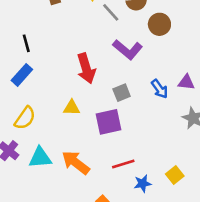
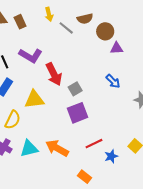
purple L-shape: (128, 50) -> (31, 56), moved
purple triangle: (186, 82) -> (116, 48), moved
gray square: (122, 93) -> (75, 89), moved
yellow triangle: (72, 108) -> (34, 99), moved, size x1.5

